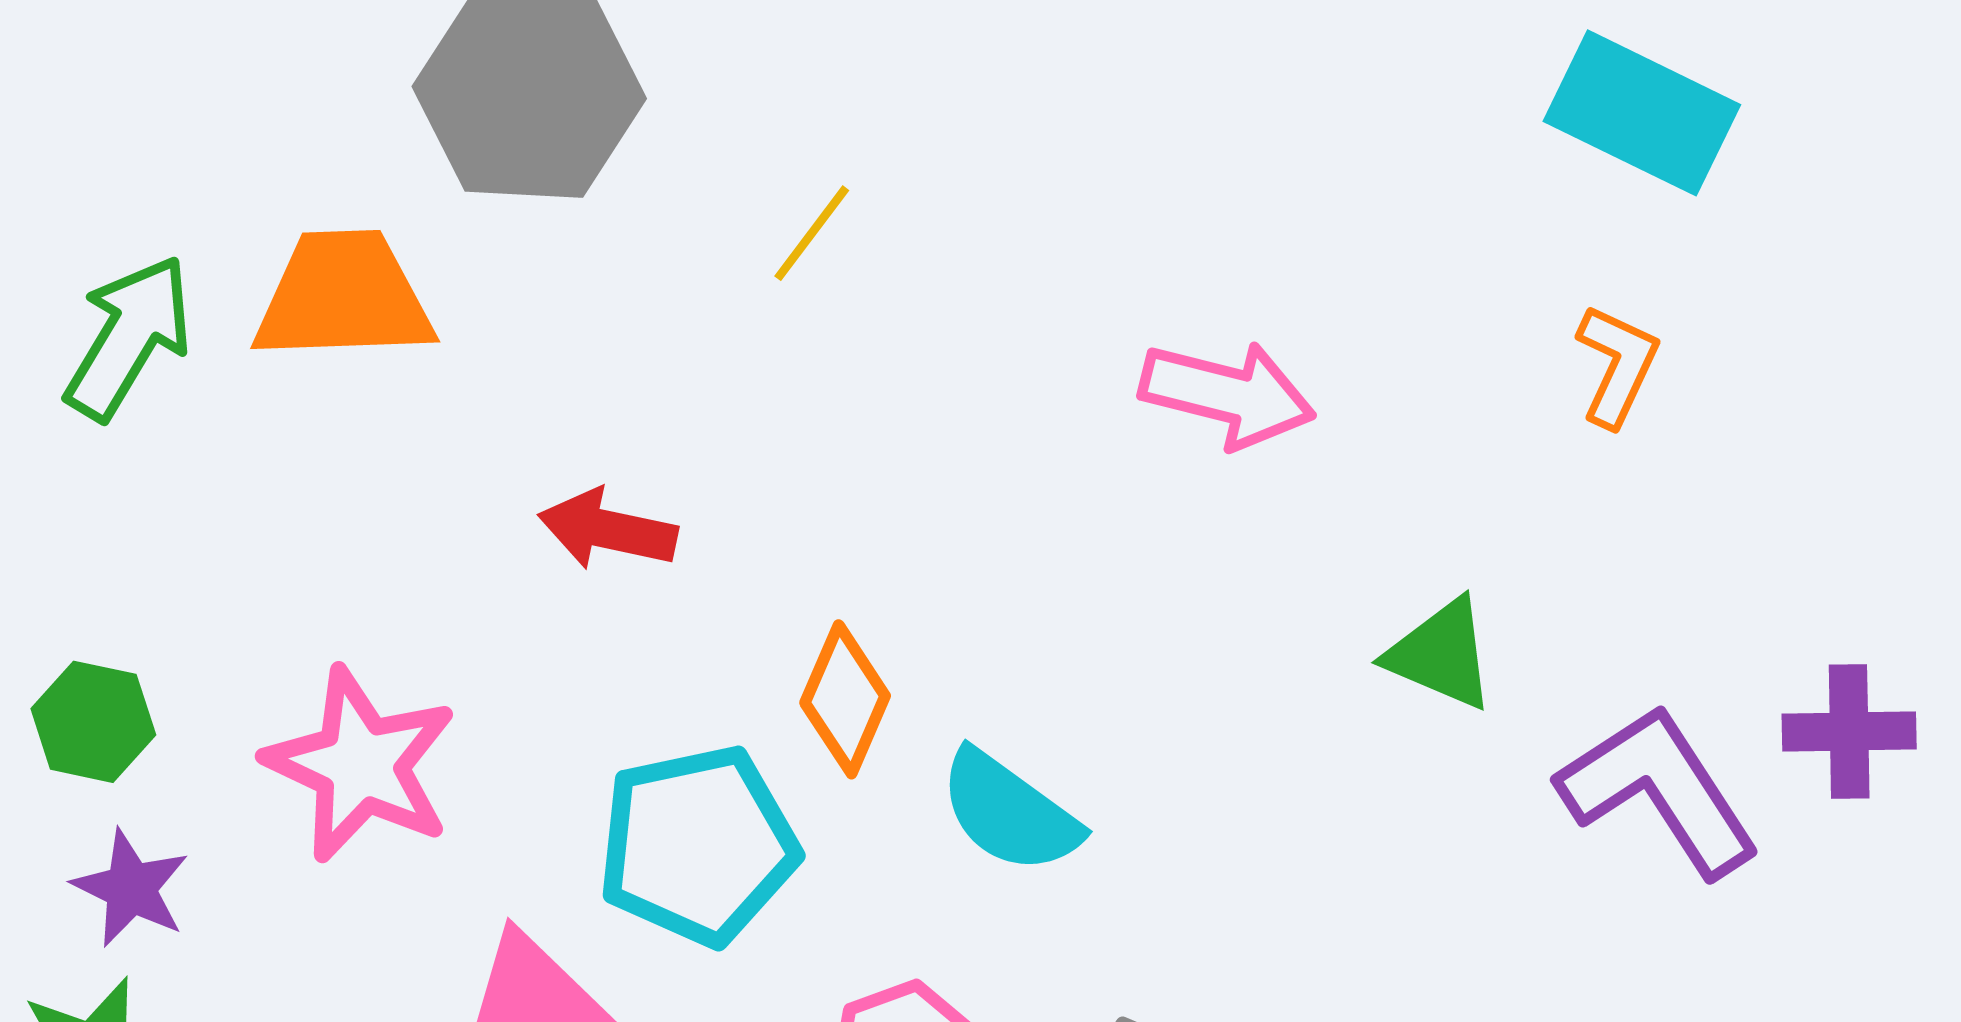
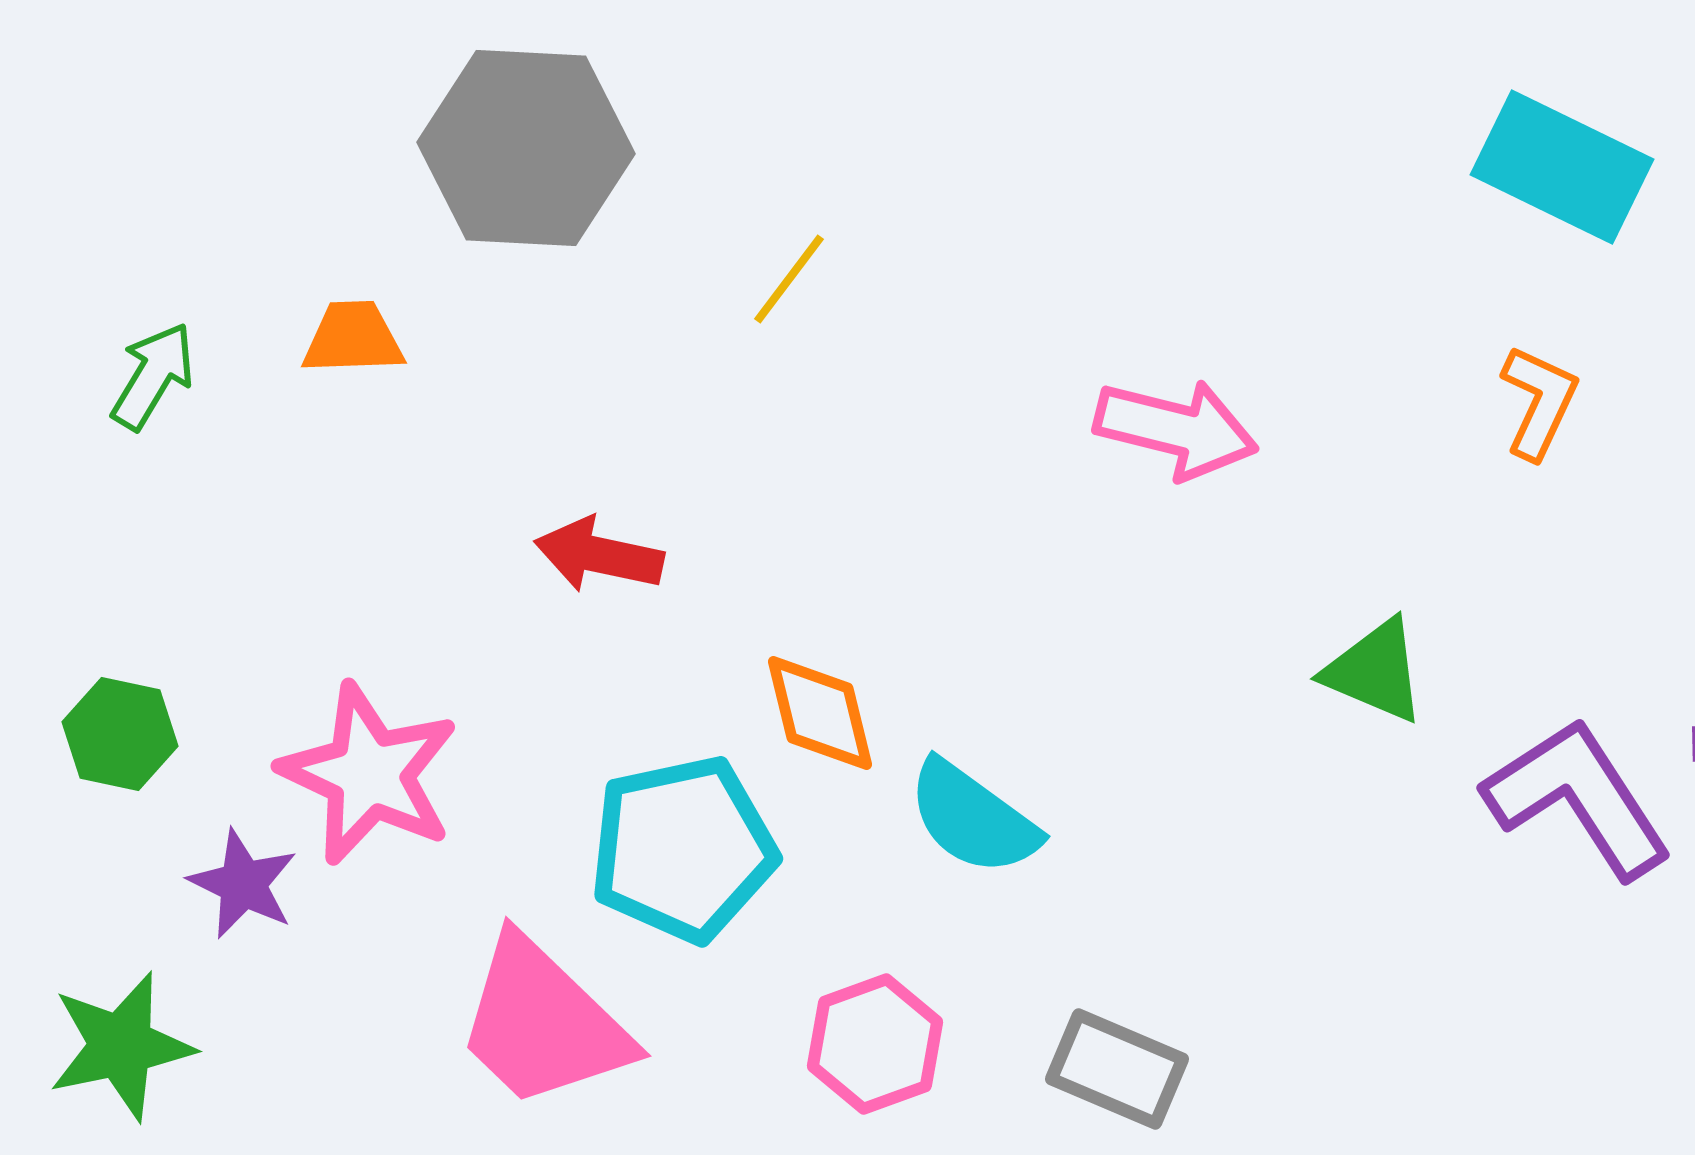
orange trapezoid: (343, 297) -> (353, 338), size x0.6
green arrow: (129, 337) -> (153, 376), size x0.7
orange diamond: (845, 699) -> (820, 713), turned -37
purple star: (131, 888) -> (243, 884), moved

